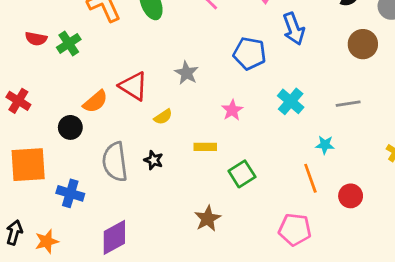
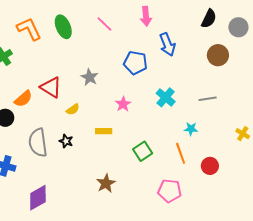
green square: (242, 174) -> (143, 151), moved

